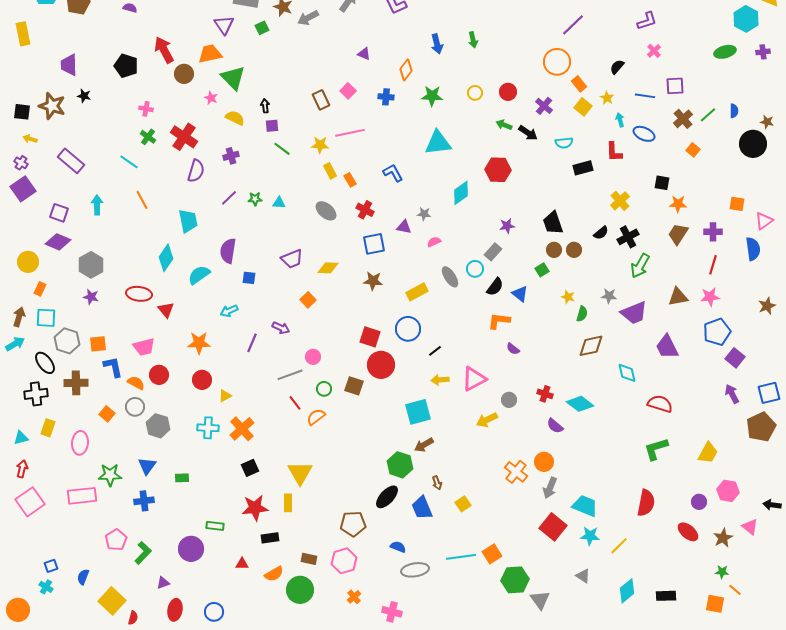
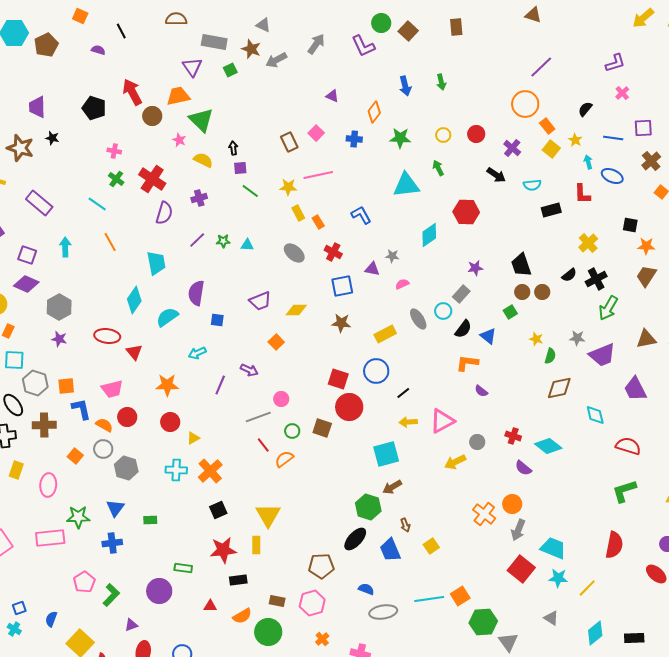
green arrow: (504, 125) -> (438, 168), moved, turned 42

